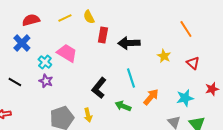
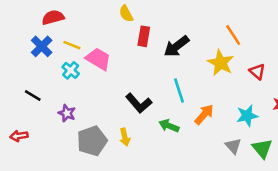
yellow line: (65, 18) -> (72, 45), moved, turned 48
orange line: (186, 29) -> (233, 35), moved
black arrow: (129, 43) -> (176, 46), turned -35
yellow star: (164, 56) -> (221, 63), size x1.5
purple star: (46, 81) -> (67, 113), moved
black L-shape: (99, 88) -> (139, 103), turned -80

